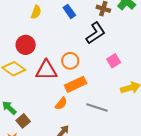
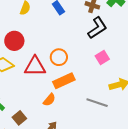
black L-shape: (96, 33) -> (97, 28), moved
gray line: (97, 108) -> (97, 103), moved
brown square: (23, 121) -> (19, 118), moved

